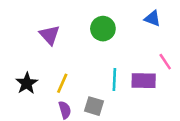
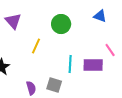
purple triangle: (50, 35) -> (13, 21), moved
yellow line: (62, 83) -> (36, 46), moved

